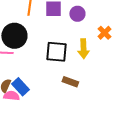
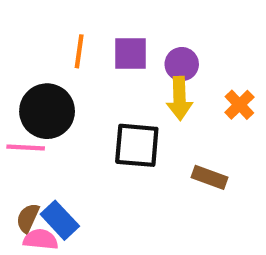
yellow arrow: (83, 49) -> (180, 98), moved
brown rectangle: (70, 82) -> (209, 177), moved

